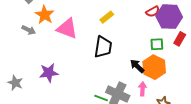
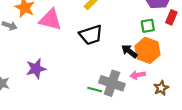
black trapezoid: (103, 47) -> (91, 35), turned 70
pink arrow: (142, 89) -> (138, 75), turned -96

